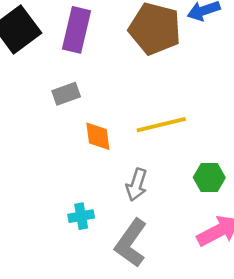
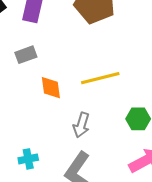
cyan cross: (81, 216) -> (28, 159), moved

